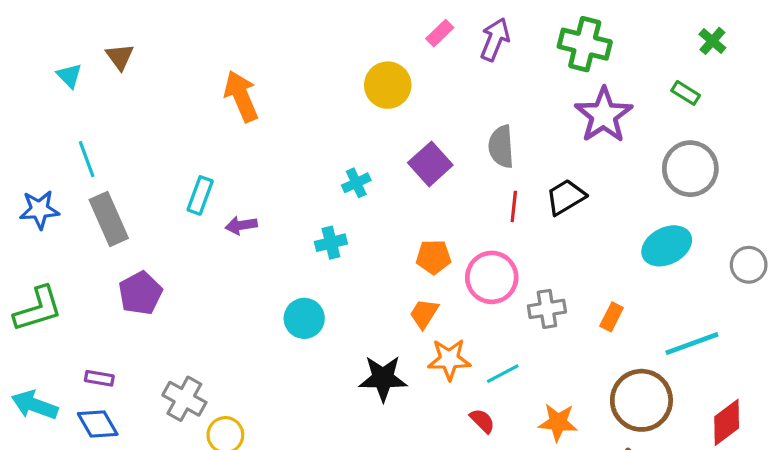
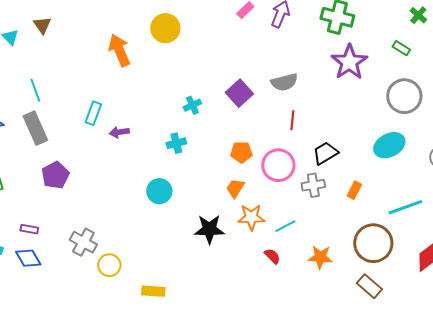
yellow circle: (388, 85) -> (165, 28), moved
gray semicircle: (501, 147) -> (284, 82), turned -100
cyan line: (87, 159) -> (35, 90), moved
black trapezoid: (566, 197) -> (325, 153), moved

